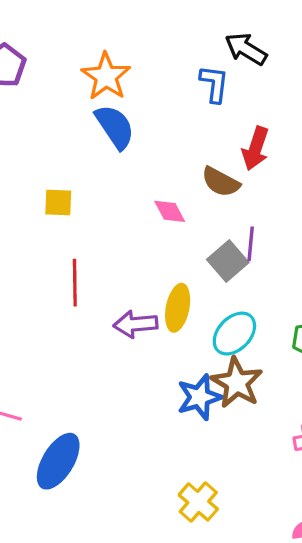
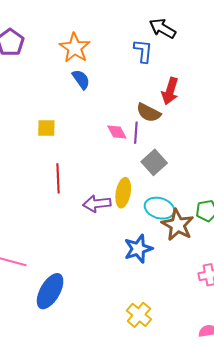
blue semicircle: (115, 127) -> (81, 79), size x0.7
purple line: (251, 244) -> (136, 133), moved
cyan ellipse: (234, 334) -> (159, 208), turned 64
brown star: (237, 383) -> (178, 225), moved

